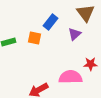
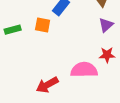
purple triangle: (74, 34) -> (106, 25), moved

